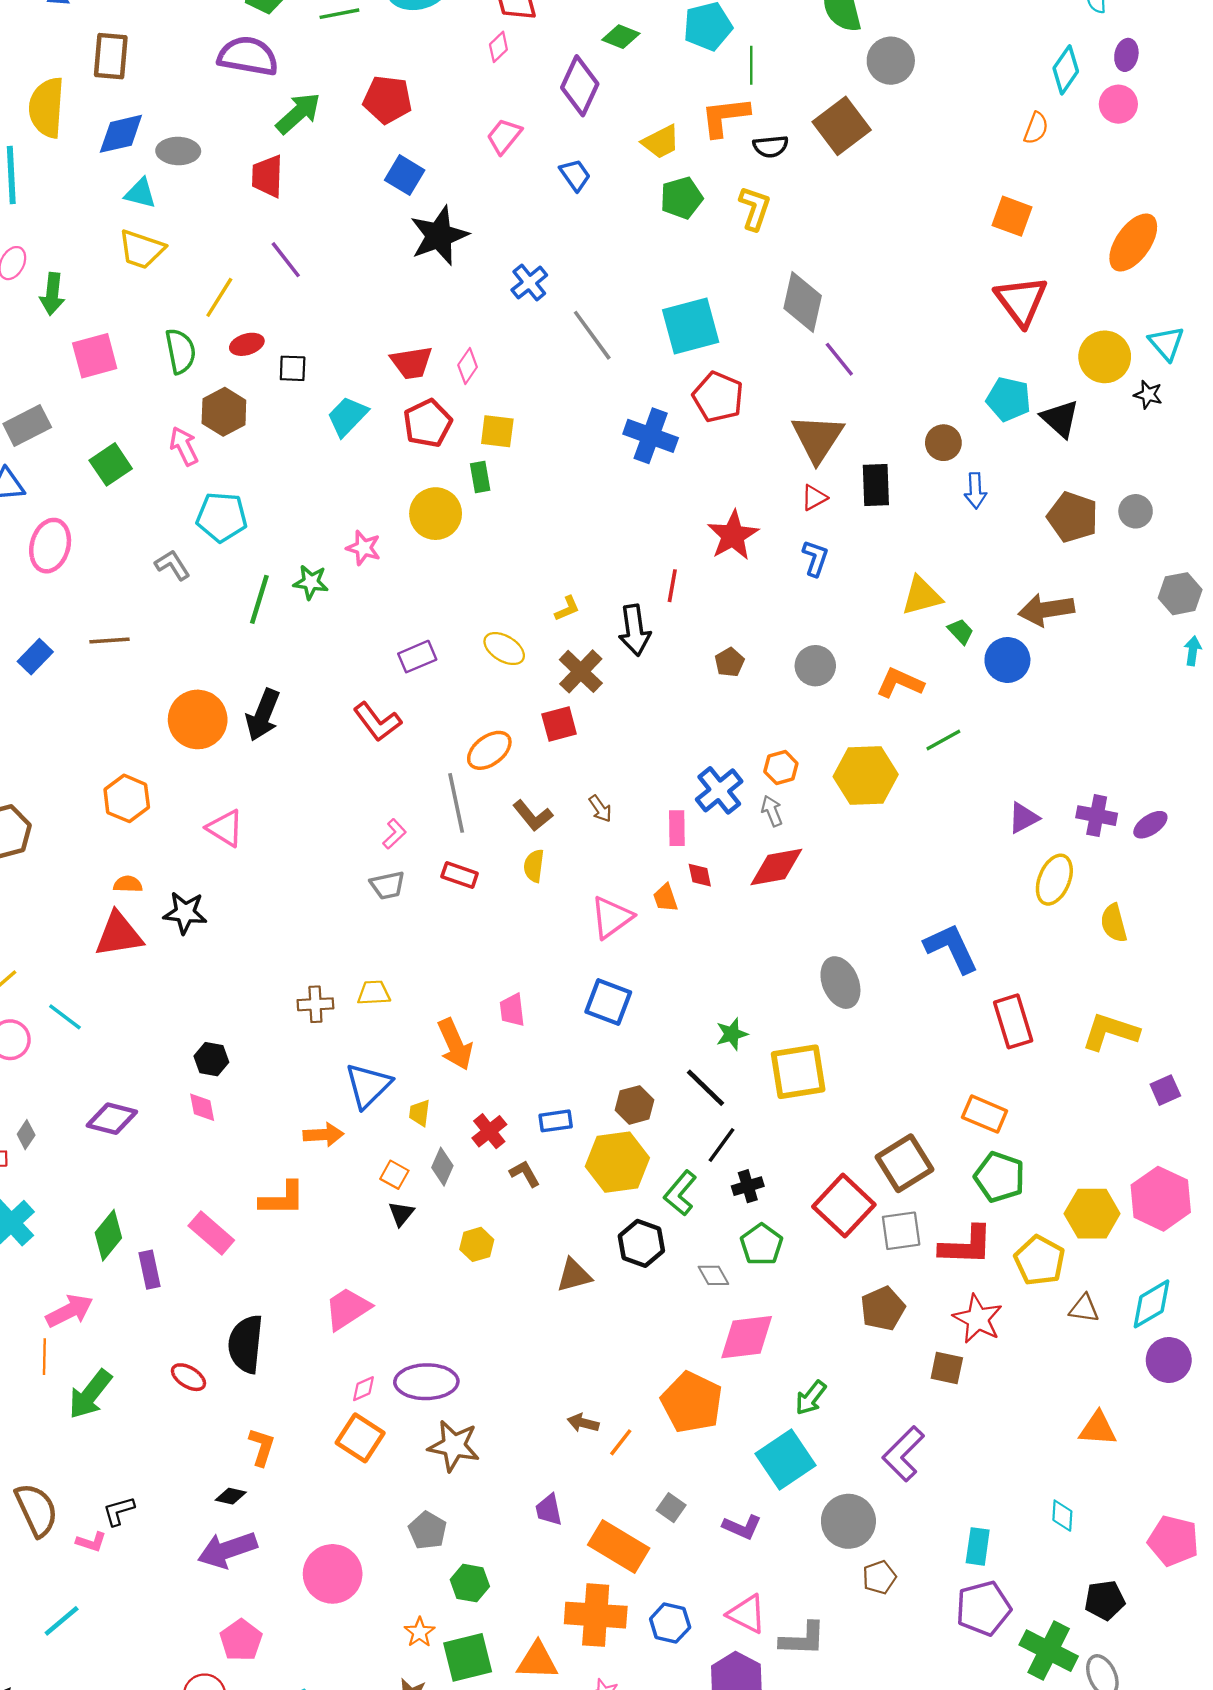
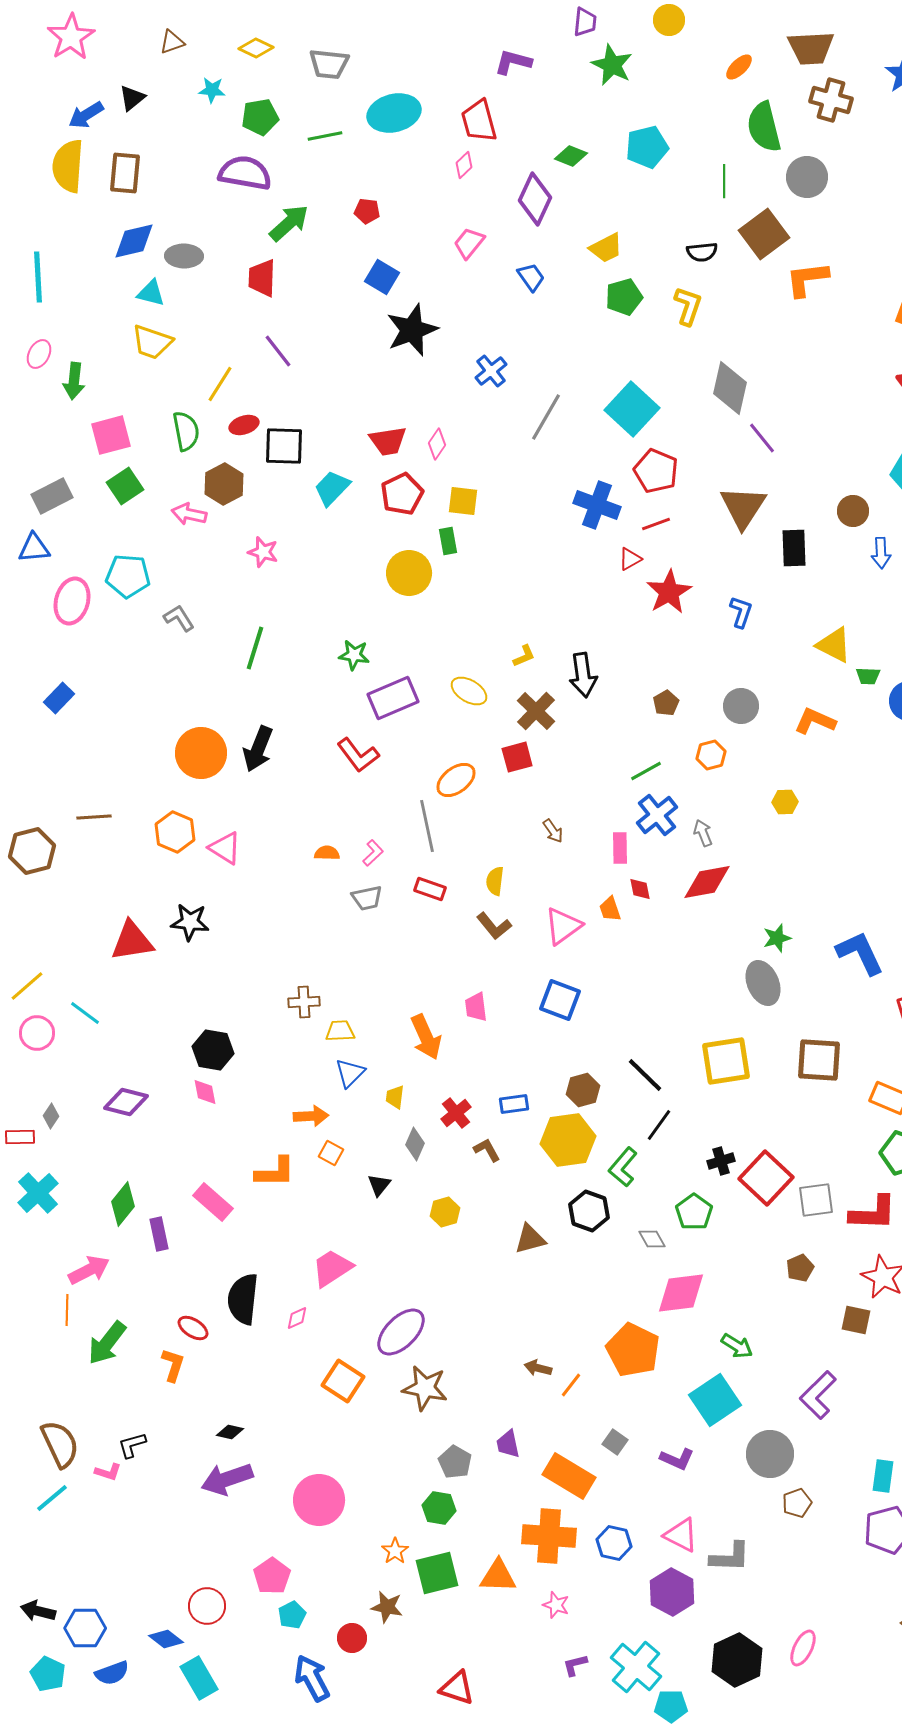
green line: (751, 65) -> (724, 181), moved
red pentagon: (387, 100) -> (367, 211), size x0.6
yellow semicircle: (47, 108) -> (68, 166), moved
orange L-shape: (725, 117) -> (807, 279), moved
cyan square: (691, 326) -> (632, 409), turned -32
gray line: (592, 335) -> (546, 417), turned 66
black square: (293, 368) -> (284, 446), size x1.6
pink arrow: (184, 446) -> (189, 514), turned -52
green square: (111, 464) -> (125, 486), moved
red triangle: (814, 498) -> (630, 559), moved
cyan pentagon: (222, 517) -> (128, 576), moved
pink star: (363, 548) -> (263, 552), moved
green star: (311, 582) -> (354, 655), moved
red line: (672, 586) -> (656, 524), moved, turned 60
yellow triangle: (922, 596) -> (834, 645), turned 42
green trapezoid: (961, 631) -> (868, 676), turned 135
brown line: (110, 641) -> (94, 817), moved
purple rectangle: (417, 657) -> (393, 698), size x1.5
green line: (943, 740) -> (646, 771), moved
orange hexagon: (781, 768) -> (711, 755), moved
yellow hexagon: (866, 776) -> (785, 802), size x0.5
orange hexagon: (127, 798) -> (175, 832), moved
brown L-shape: (533, 816) -> (494, 926), moved
orange semicircle: (128, 884) -> (327, 853), moved
yellow trapezoid: (374, 993) -> (340, 1031), moved
green star: (732, 1034) -> (777, 938), moved
black hexagon: (211, 1059) -> (213, 1050), size x1.4
blue triangle: (368, 1085) -> (350, 1073), size x0.7
brown square: (904, 1163) -> (819, 1060), moved, turned 36
orange square: (394, 1175) -> (331, 1153), moved
black cross: (748, 1186) -> (721, 1161), moved
brown pentagon: (883, 1309) -> (800, 1268), size x0.7
purple ellipse: (426, 1382) -> (401, 1332), turned -44
pink diamond: (363, 1389) -> (297, 1318), moved
green arrow: (811, 1398) -> (737, 1346), turned -96
orange L-shape: (262, 1447) -> (173, 1365), moved
gray pentagon: (428, 1530) -> (455, 1462), moved
cyan line: (62, 1621) -> (52, 1498), moved
pink pentagon: (241, 1640) -> (272, 1576), moved

